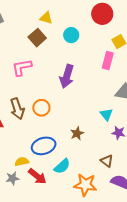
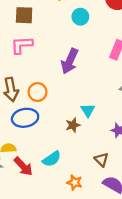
brown square: (37, 38) -> (24, 15), moved, turned 36
cyan triangle: (106, 114) -> (88, 110), moved
blue ellipse: (44, 146) -> (25, 118), moved
orange star: (85, 185) -> (75, 182), size x0.6

